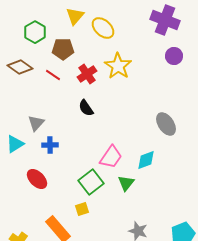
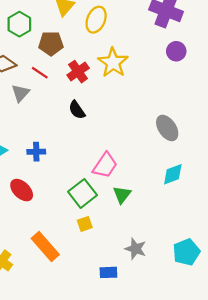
yellow ellipse: (103, 28) -> (96, 20), turned 70
gray triangle: (36, 123) -> (20, 93), moved
cyan diamond: (146, 160) -> (173, 174), moved
yellow square: (82, 209) -> (85, 224), moved

